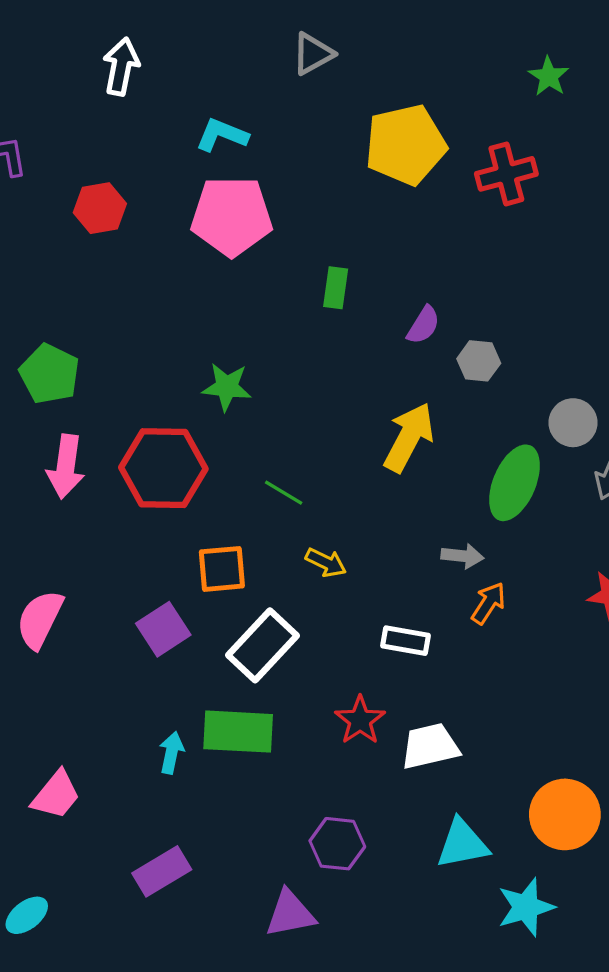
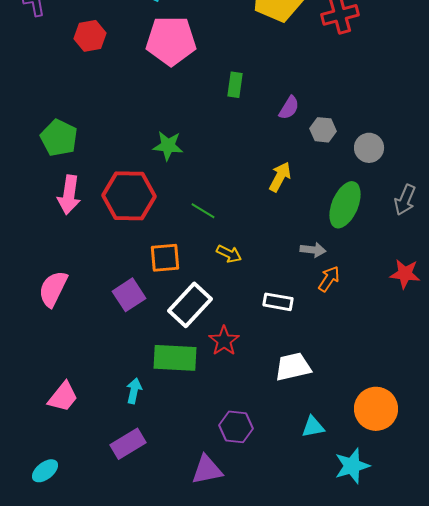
gray circle: (573, 423) -> (369, 148), moved
yellow arrow: (409, 437) -> (280, 177), size x0.7
red star: (360, 720) -> (224, 341), moved
cyan arrow: (171, 753) -> (134, 391), moved
cyan triangle: (462, 844) -> (313, 427), size x0.7

